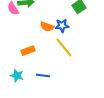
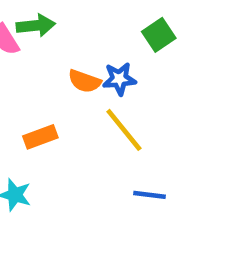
blue line: (43, 76) -> (149, 195), moved

